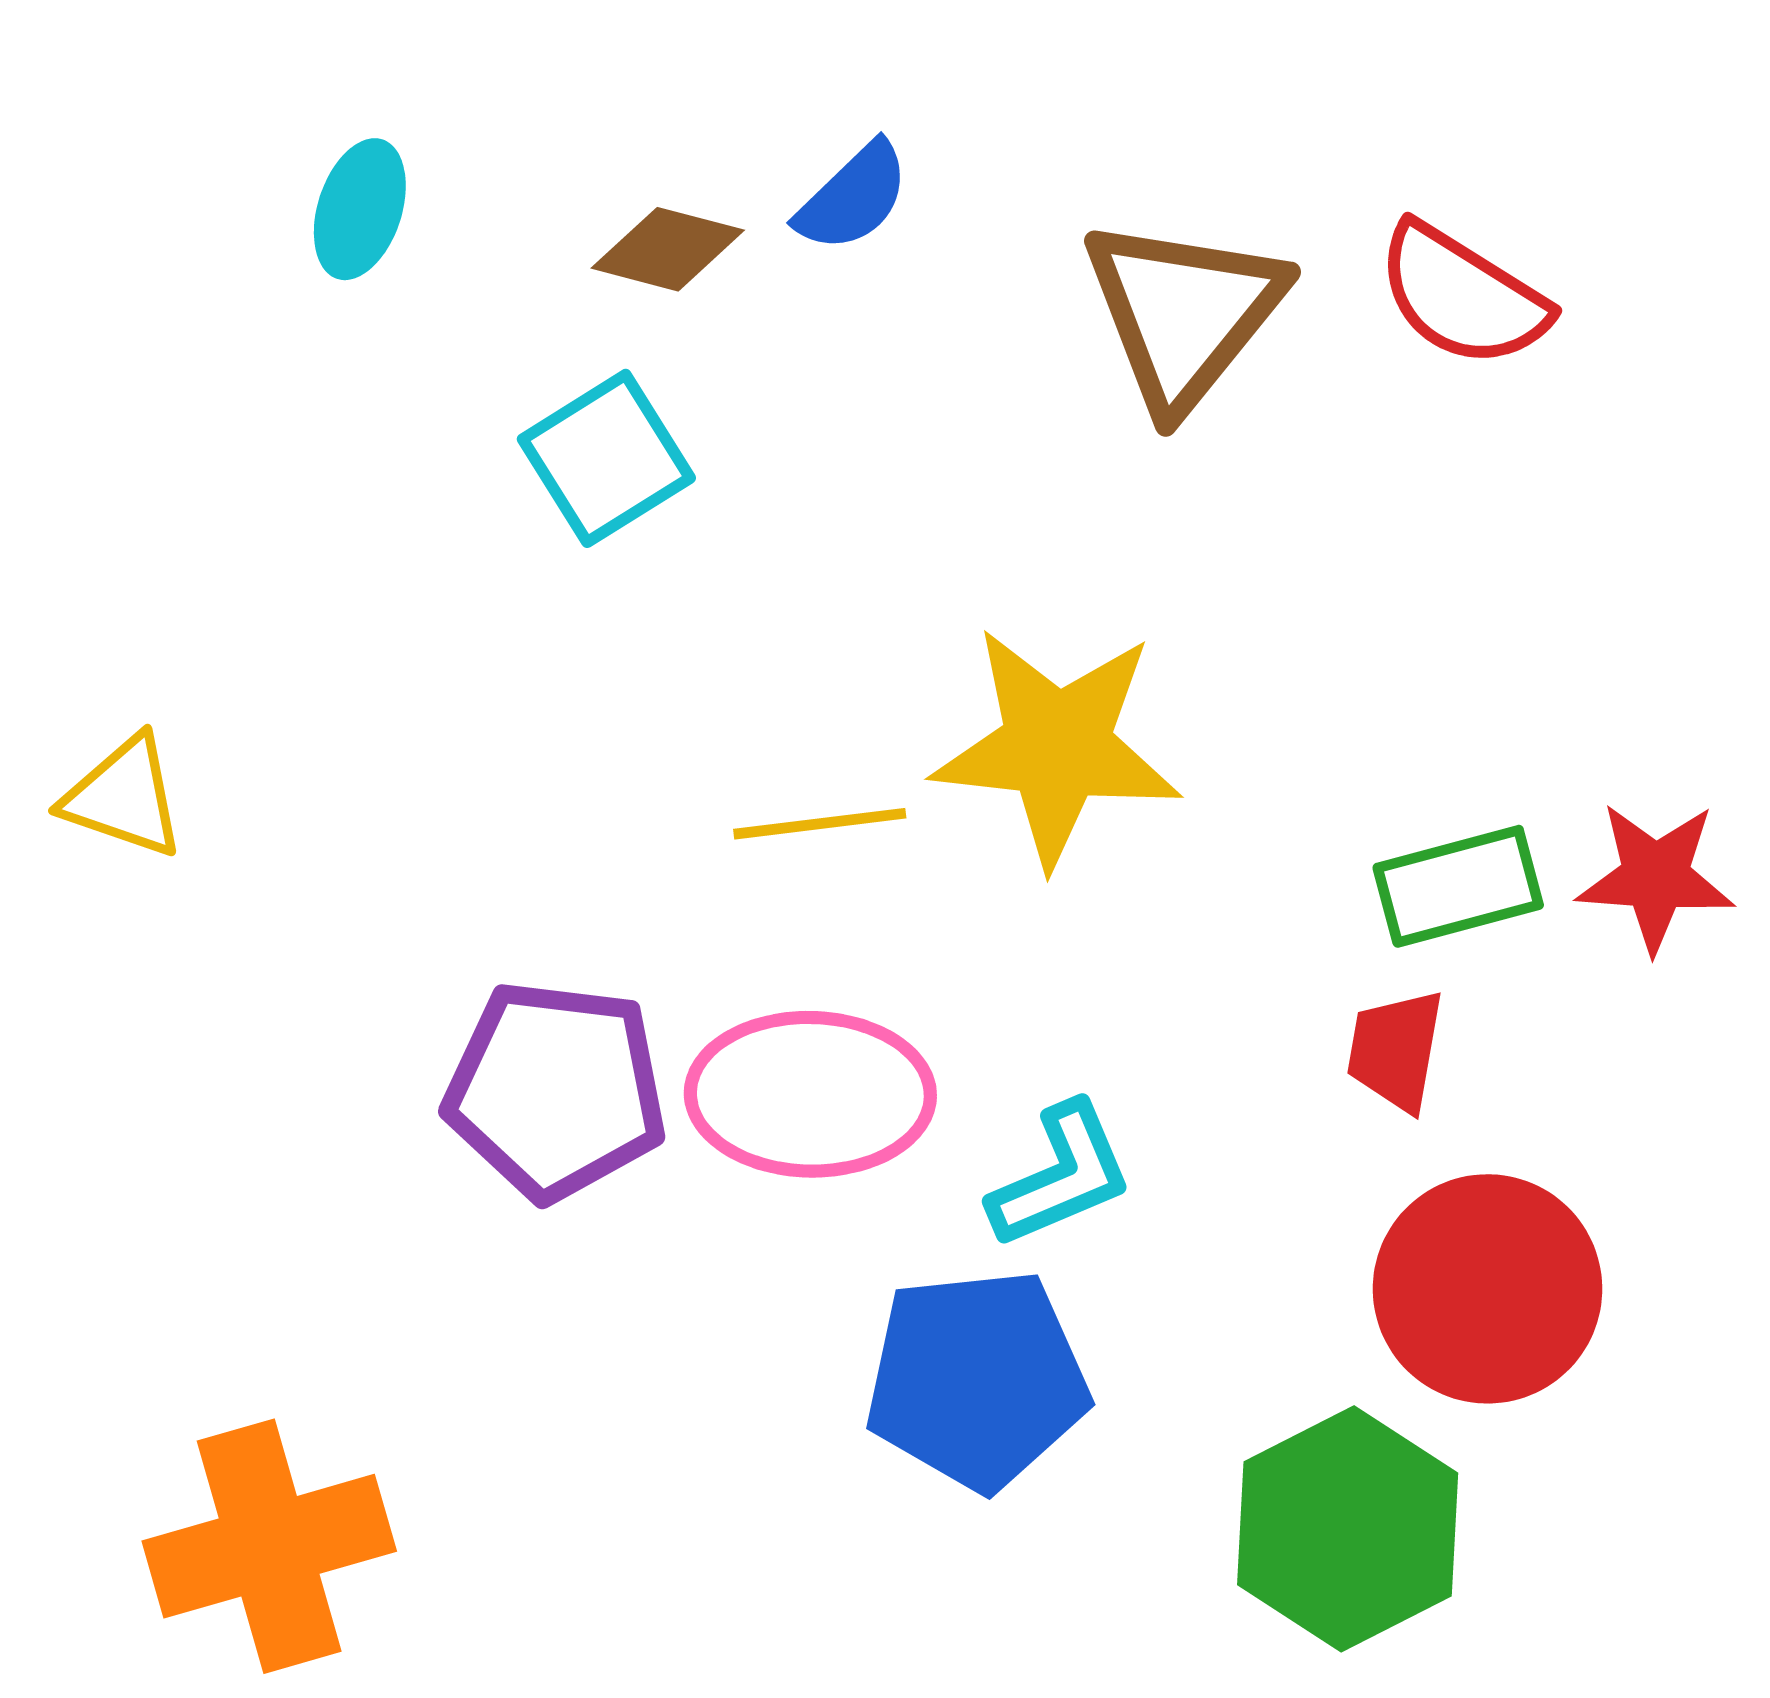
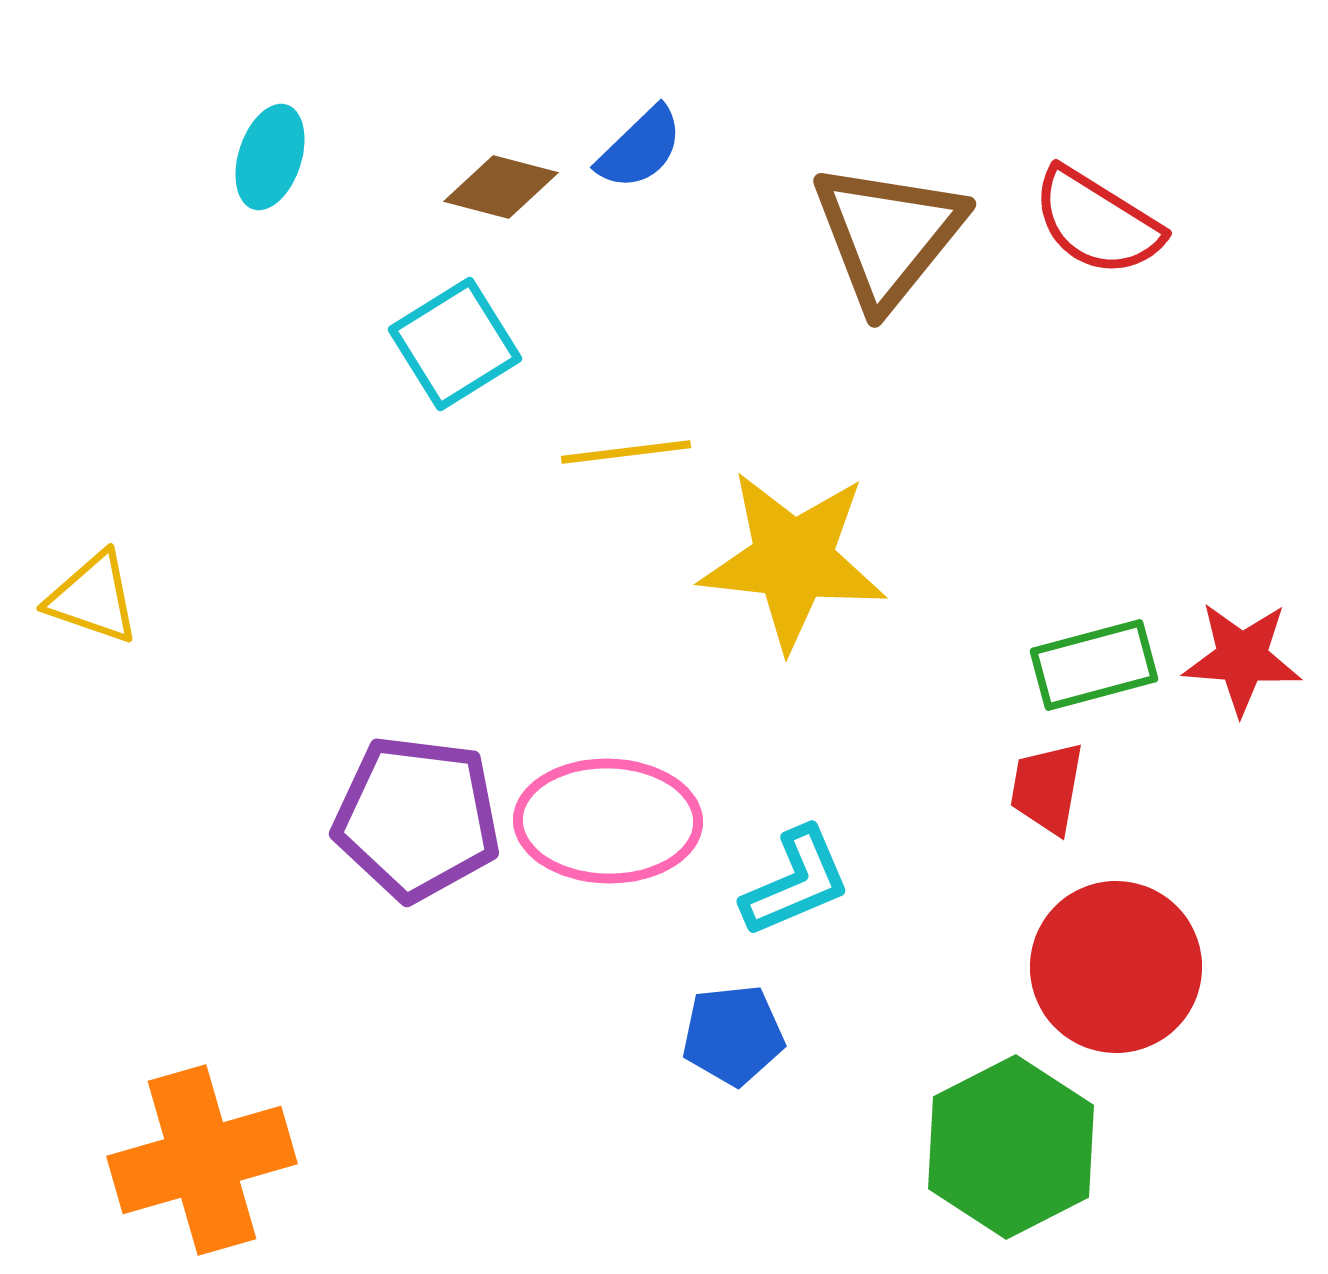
yellow line: (820, 824) -> (626, 452), moved
blue pentagon: (977, 1380) -> (733, 1035), size x0.6

